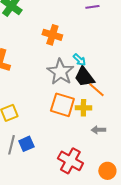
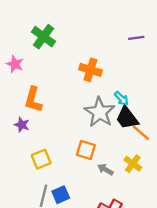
orange square: (62, 105) -> (86, 150), moved, size x0.7
yellow cross: (83, 108) -> (133, 164), moved, turned 35
gray arrow: (98, 130) -> (105, 169), moved, turned 32

